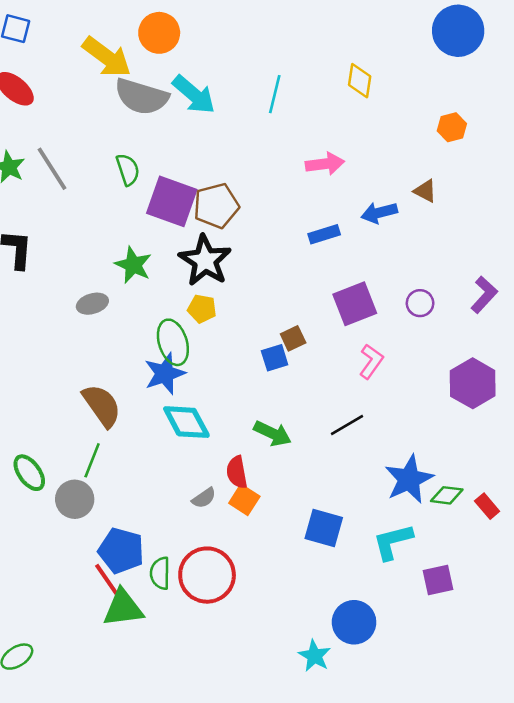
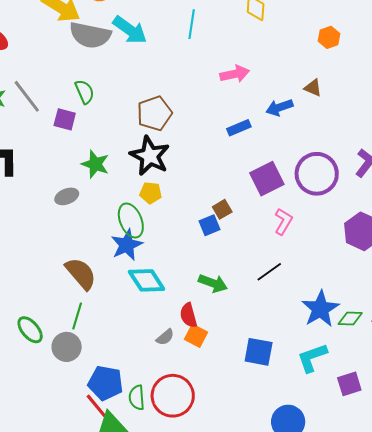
purple square: (172, 201) -> (65, 119), moved, size x0.6
purple circle: (420, 303) -> (317, 174), size x2.0

